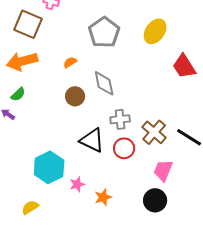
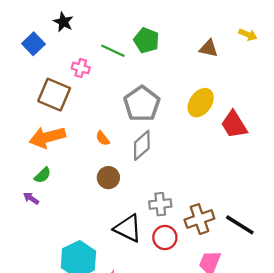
orange semicircle: (70, 62) -> (103, 138), turned -96
red trapezoid: (184, 66) -> (234, 125), moved
gray diamond: (104, 83) -> (142, 145), moved, turned 60
brown cross: (154, 132) -> (199, 219), turned 30

